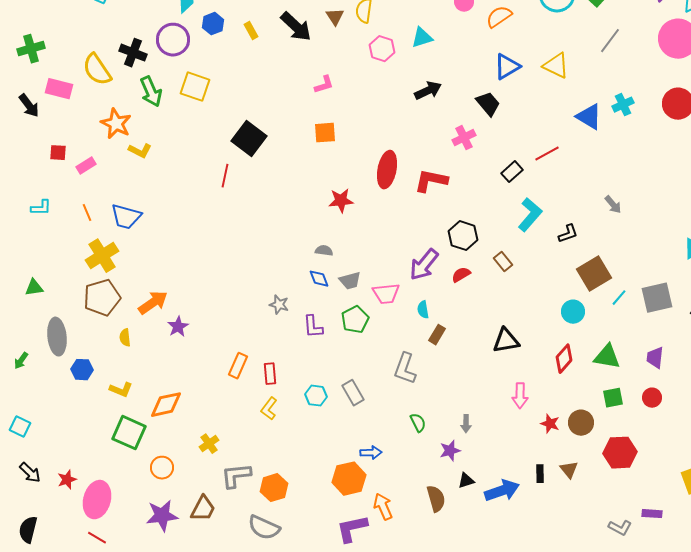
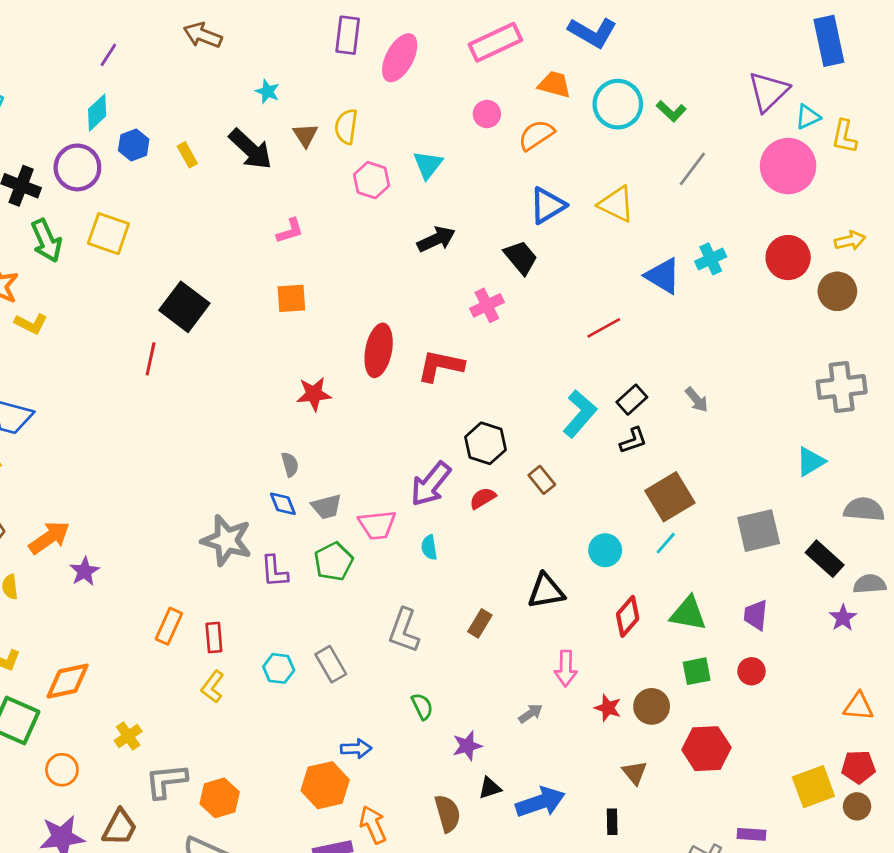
cyan triangle: (422, 38) -> (428, 165), turned -35
black rectangle: (512, 172) -> (632, 400), moved
gray semicircle: (324, 251) -> (290, 464), turned 66
cyan line: (619, 298) -> (666, 543), moved
gray star: (279, 305) -> (227, 540), size x1.8
cyan circle: (573, 312) -> (605, 550), moved
brown rectangle: (437, 335) -> (480, 623), moved
gray arrow: (466, 424) -> (531, 713), moved, turned -126
black rectangle: (540, 474) -> (612, 822), moved

